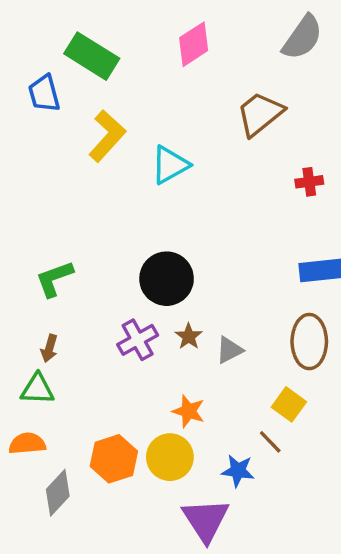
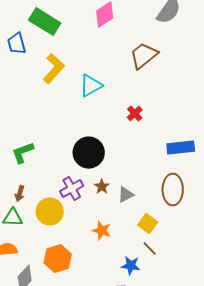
red cross: (309, 182) -> (135, 114), moved, turned -35
yellow square: (289, 404) -> (148, 224), moved
yellow circle: (170, 457) -> (50, 212), moved

